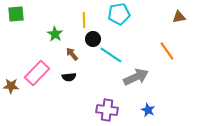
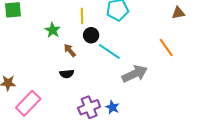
pink rectangle: (37, 73) -> (28, 103), moved
purple cross: (107, 110) -> (89, 107), moved, turned -30
blue star: (148, 110) -> (112, 107), moved

